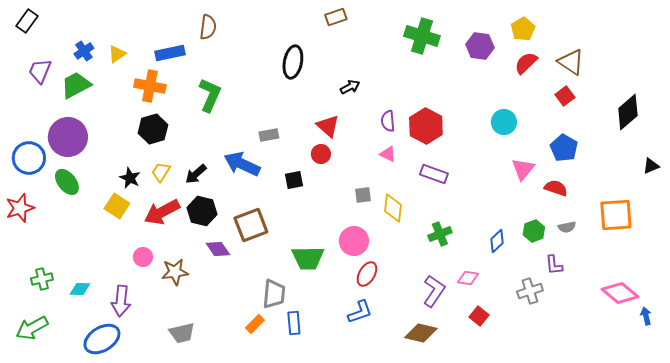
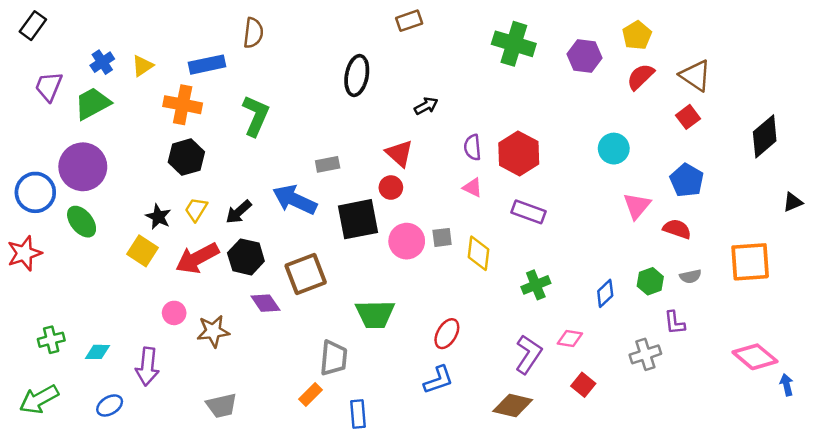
black square: (294, 180) -> (358, 219), size x1.8
pink circle: (354, 241) -> (407, 241), moved
blue rectangle: (294, 323) -> (358, 414), moved
blue ellipse: (102, 339) -> (110, 405), moved, size x0.6

